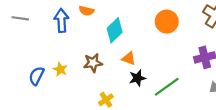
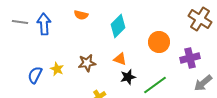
blue arrow: (61, 20) -> (44, 24), moved
orange circle: (167, 22) -> (159, 42), moved
cyan diamond: (115, 30) -> (118, 26), moved

